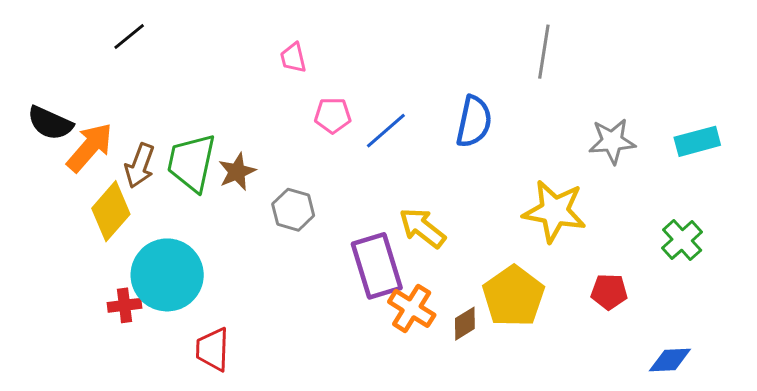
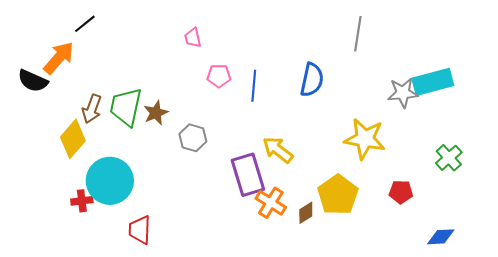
blue line: (386, 131) -> (254, 86), turned -44
cyan rectangle: (697, 141) -> (433, 82), moved, size x1.4
orange arrow: (90, 147) -> (59, 58), moved

